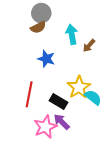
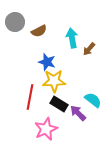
gray circle: (41, 13) -> (15, 22), moved
yellow star: (79, 87) -> (54, 81), moved, turned 30
purple arrow: (62, 122) -> (78, 113), moved

